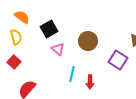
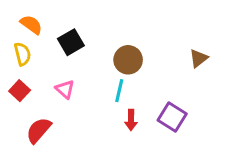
pink triangle: (58, 49) -> (65, 89), moved
purple square: (118, 60) -> (172, 117), moved
cyan line: (72, 74) -> (119, 91), moved

